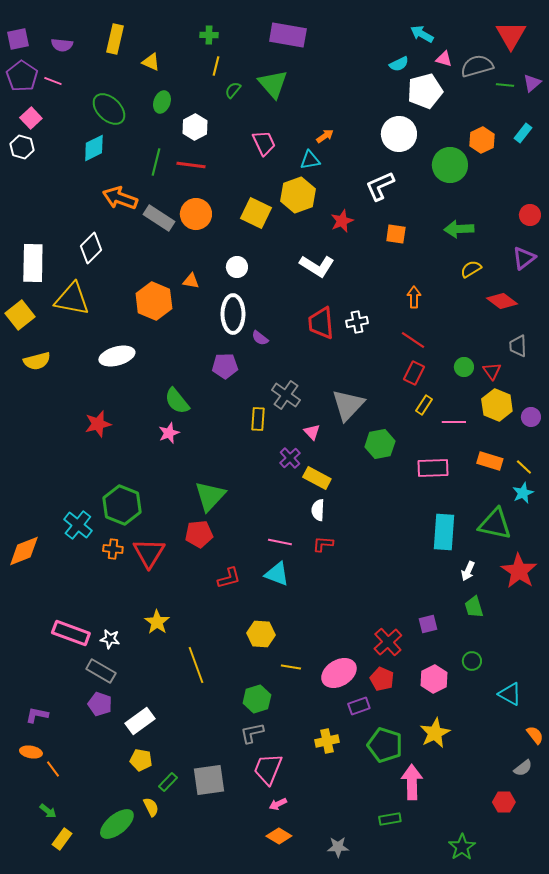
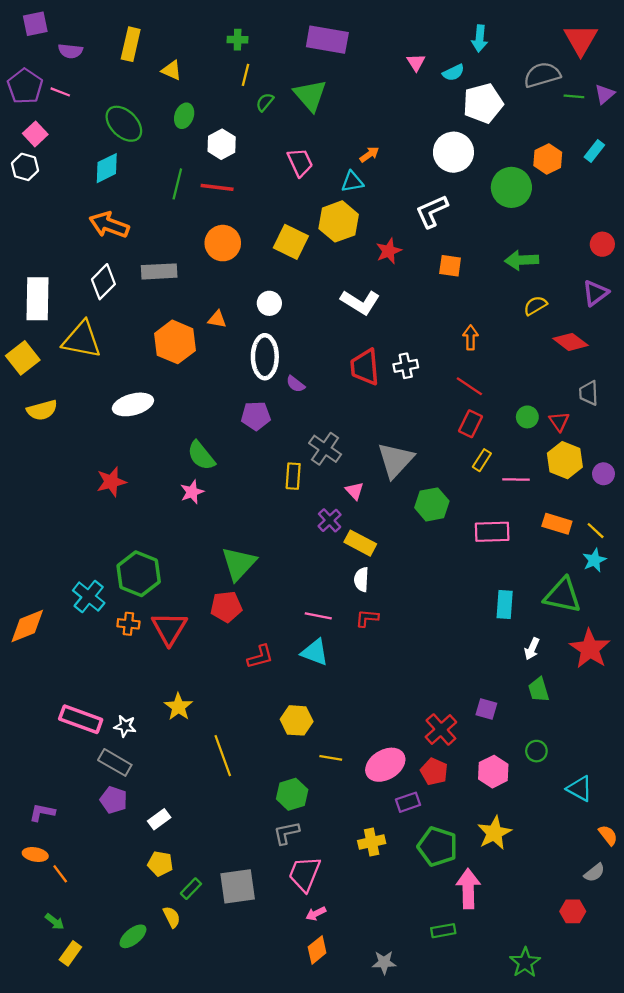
cyan arrow: (422, 34) -> (480, 38), turned -115
purple square: (18, 39) -> (35, 24), moved
pink triangle: (444, 59) -> (416, 62), moved, turned 42
orange arrow: (120, 198) -> (109, 225), moved
gray rectangle: (159, 218) -> (159, 271), moved, turned -36
cyan rectangle: (444, 532) -> (505, 604), size x0.7
purple square: (428, 624) -> (486, 709), turned 30
white rectangle: (140, 721) -> (159, 819), size x0.7
green ellipse: (117, 824) -> (133, 936), size x0.7
orange diamond: (279, 836) -> (317, 950), turned -70

